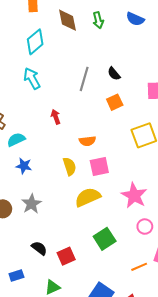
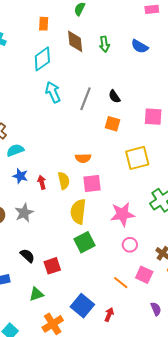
cyan arrow: (32, 78) -> (53, 92), moved
orange square: (115, 102) -> (113, 124), turned 35
red arrow: (56, 117) -> (42, 182), moved
pink star: (134, 195) -> (122, 214), turned 30
yellow semicircle: (88, 197) -> (78, 212), turned -65
green square: (105, 239) -> (85, 242), moved
orange line: (139, 267) -> (121, 283), turned 56

